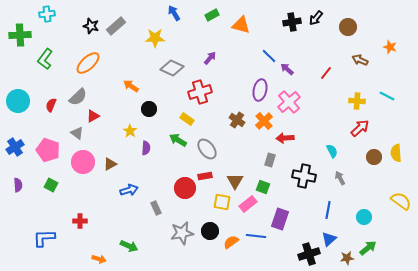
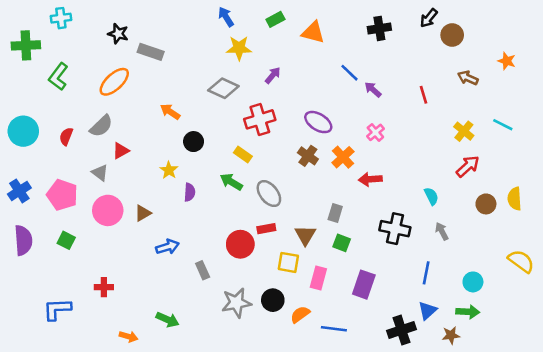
black arrow: (316, 18) -> (429, 18), moved
gray rectangle: (116, 26) -> (151, 52), moved, turned 60
yellow star: (155, 38) -> (239, 48), moved
red line: (326, 73) -> (424, 95), turned -56
purple ellipse: (260, 90) -> (318, 122), moved, turned -70
yellow cross: (357, 101) -> (464, 131), turned 35
pink cross: (289, 102) -> (375, 132), size x0.6
gray rectangle: (270, 160) -> (335, 213), moved
purple semicircle: (18, 185) -> (23, 240), size x1.6
pink rectangle: (248, 204) -> (318, 278), moved, turned -36
blue line: (256, 236) -> (334, 329), moved
green arrow: (368, 248) -> (468, 312), moved, turned 42

